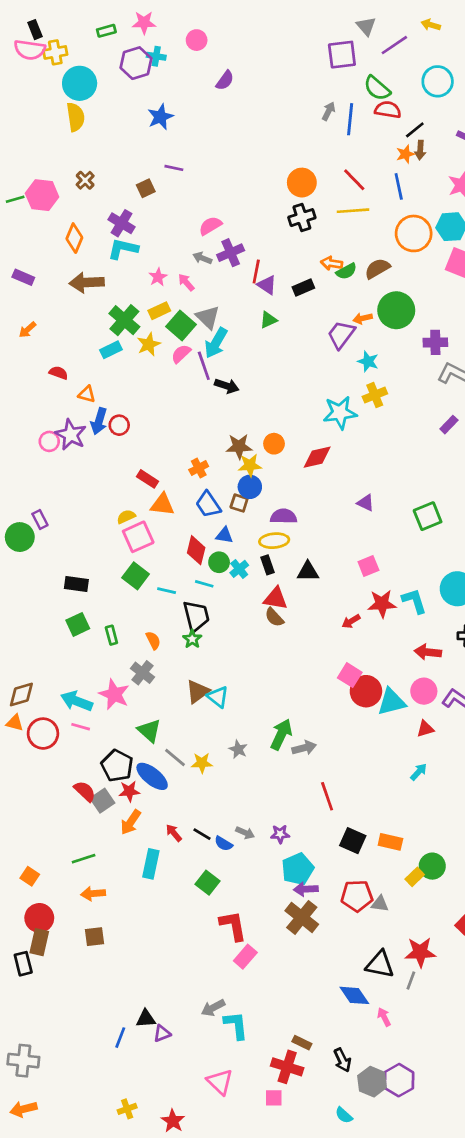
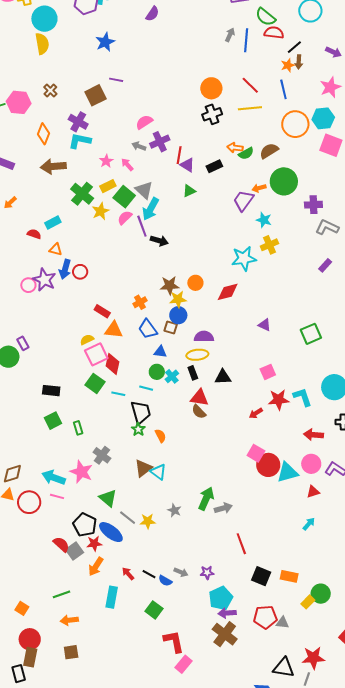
brown square: (146, 188) -> (96, 95), size x1.5
cyan rectangle: (111, 350) -> (53, 222), moved
red diamond: (196, 550) -> (113, 364), moved
orange semicircle: (153, 640) -> (160, 436), moved

